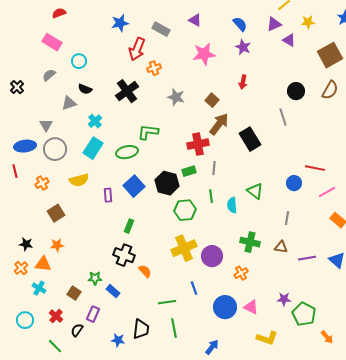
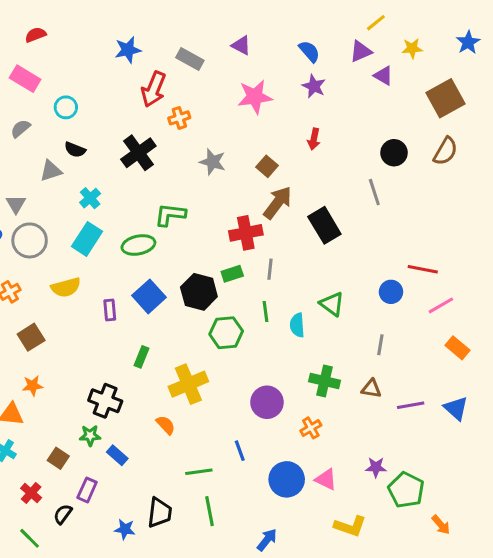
yellow cross: (184, 248) -> (188, 384), moved
black cross: (124, 255) -> (105, 401), moved

